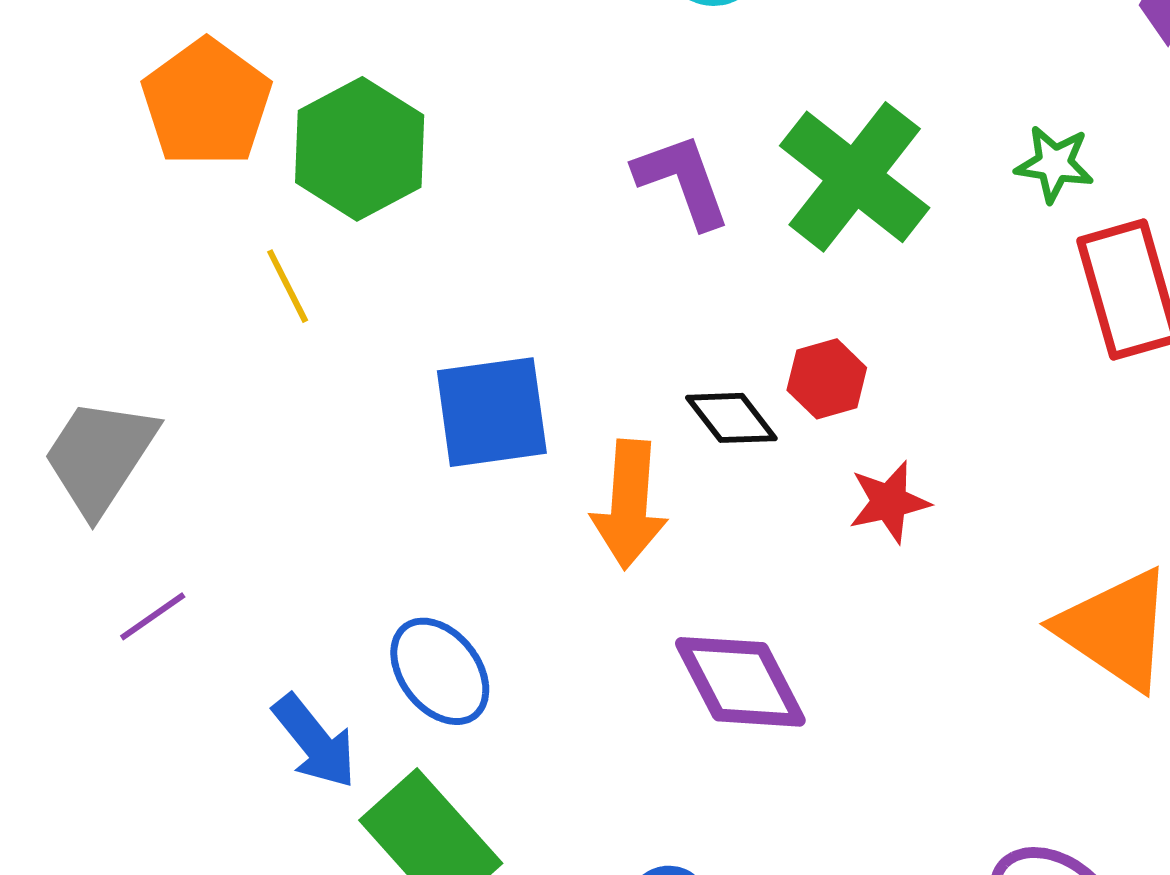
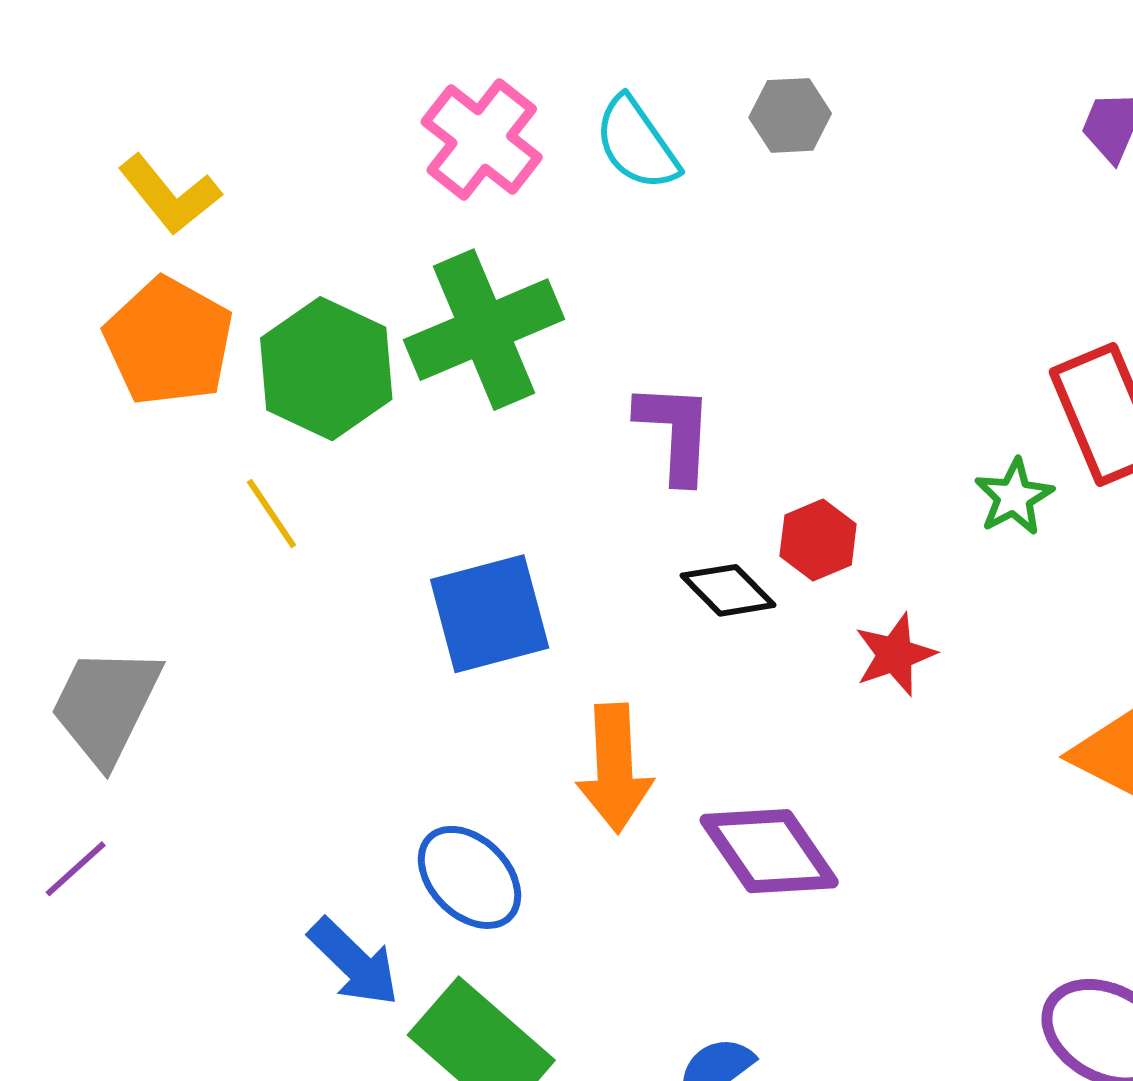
green star: (1054, 164) -> (1014, 497), moved, turned -30
green cross: (855, 177) -> (484, 330), moved, turned 36
purple L-shape: (682, 181) -> (675, 432), moved, turned 30
orange arrow: (629, 504) -> (615, 768), moved
purple line: (153, 616) -> (76, 869), moved

